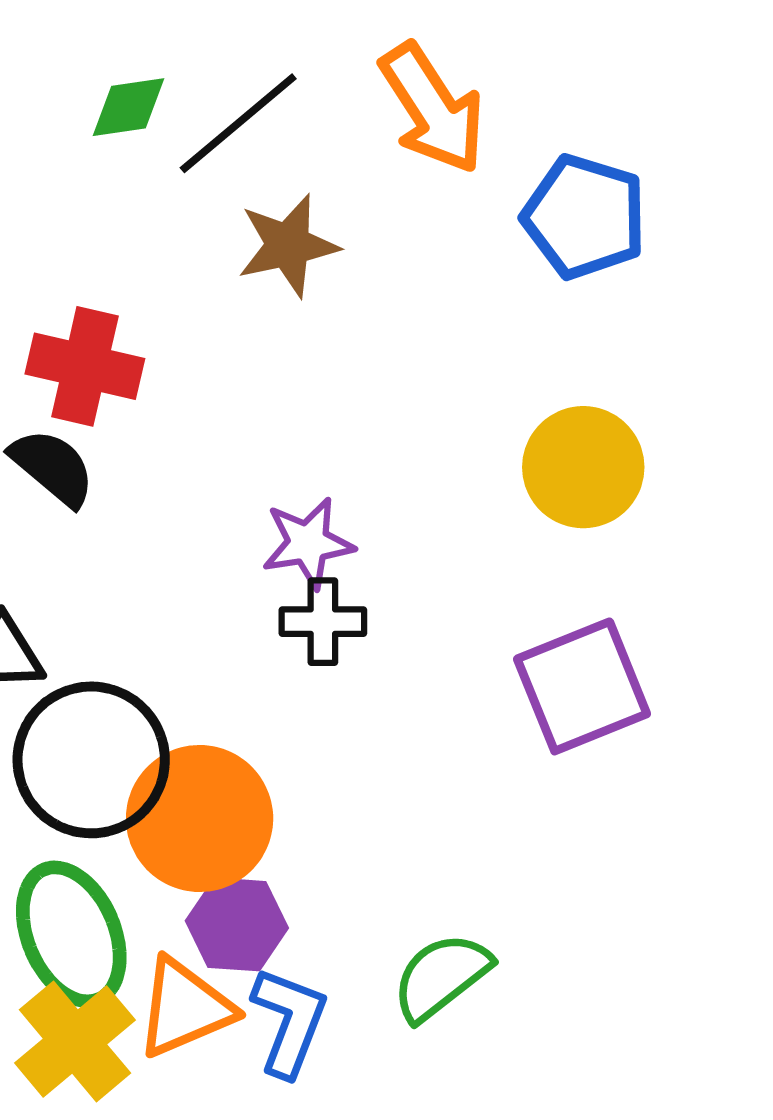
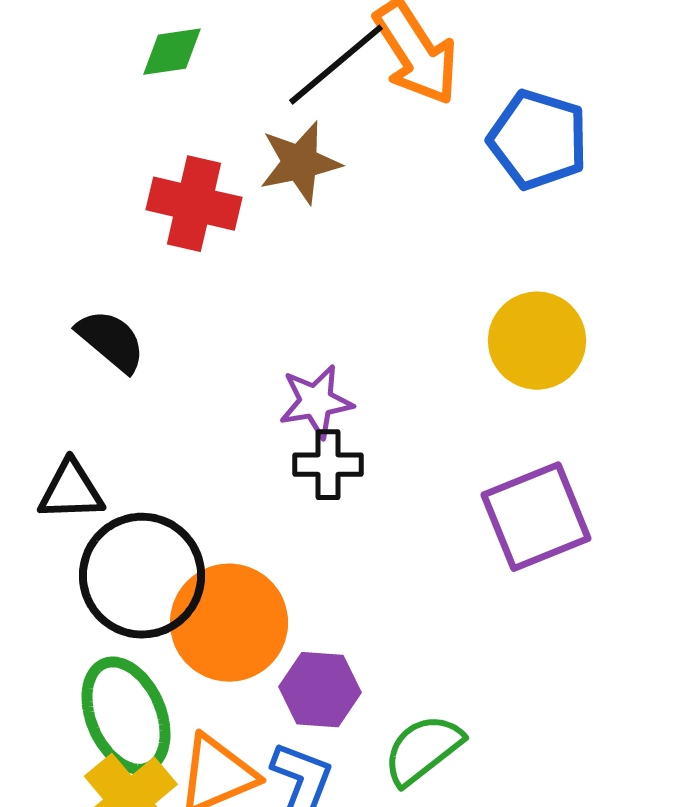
black line: (238, 123) -> (336, 65), moved
red cross: (85, 366) -> (194, 204), moved
purple hexagon: (237, 924) -> (320, 690), moved

